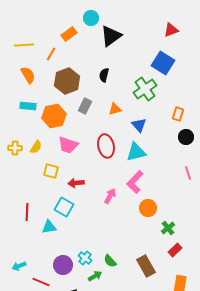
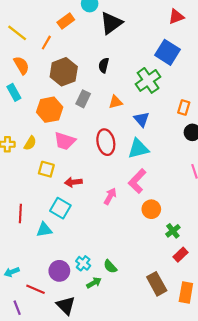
yellow line: (24, 45) -> (17, 33), turned 42
cyan rectangle: (28, 106) -> (14, 92), moved, turned 56
brown rectangle: (146, 266) -> (157, 284), moved

